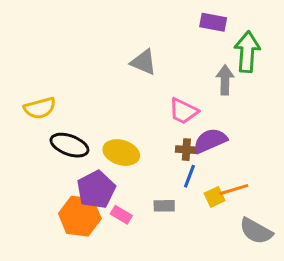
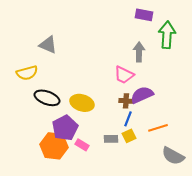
gray triangle: (143, 62) -> (48, 45), moved
gray arrow: (225, 80) -> (139, 52), moved
yellow square: (215, 197) -> (129, 136), moved

